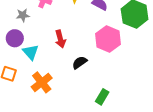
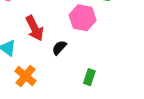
red arrow: (60, 39) -> (35, 28), size x1.4

